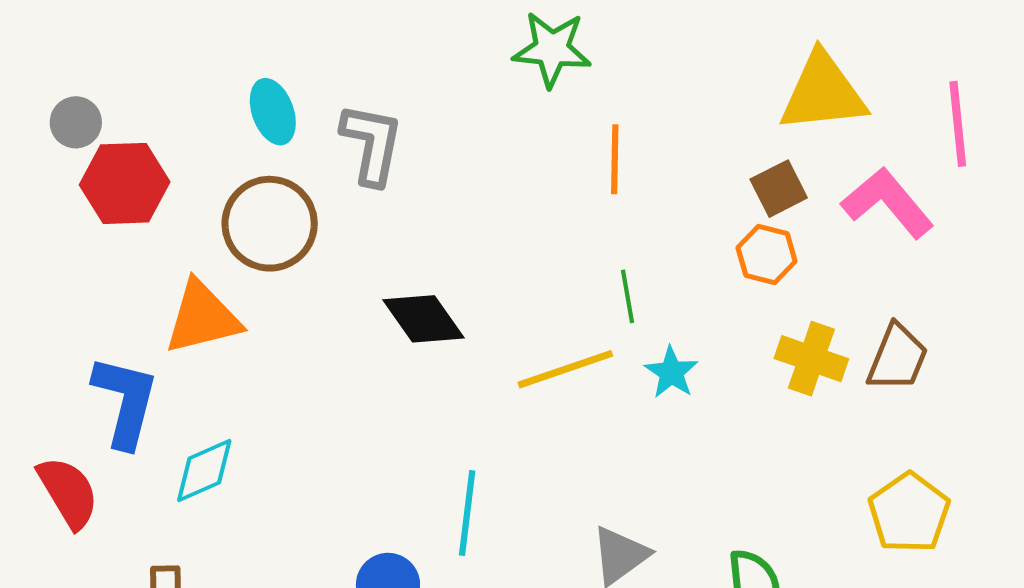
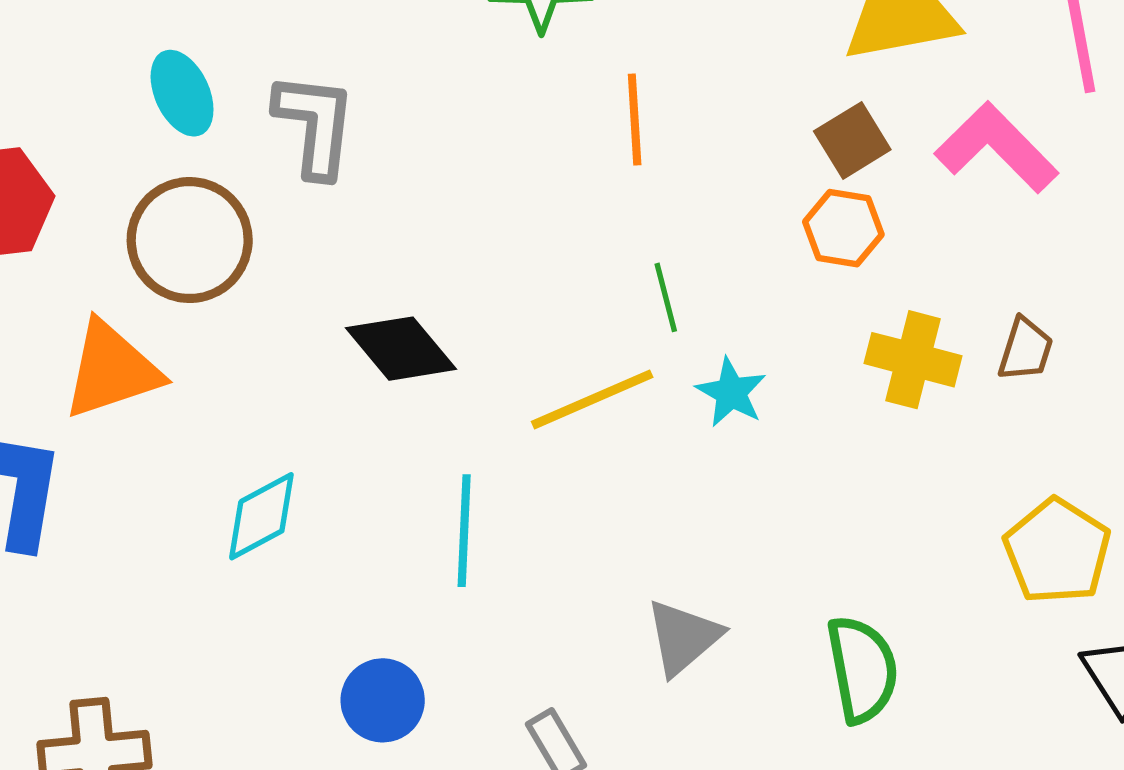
brown trapezoid: (897, 358) -> (1025, 349), size x0.7
cyan diamond: (204, 471) -> (261, 516), moved
cyan line: (467, 513) -> (464, 531), moved

